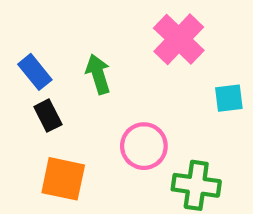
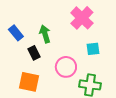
cyan square: (229, 98) -> (93, 49), moved
black rectangle: (48, 116) -> (34, 53), moved

